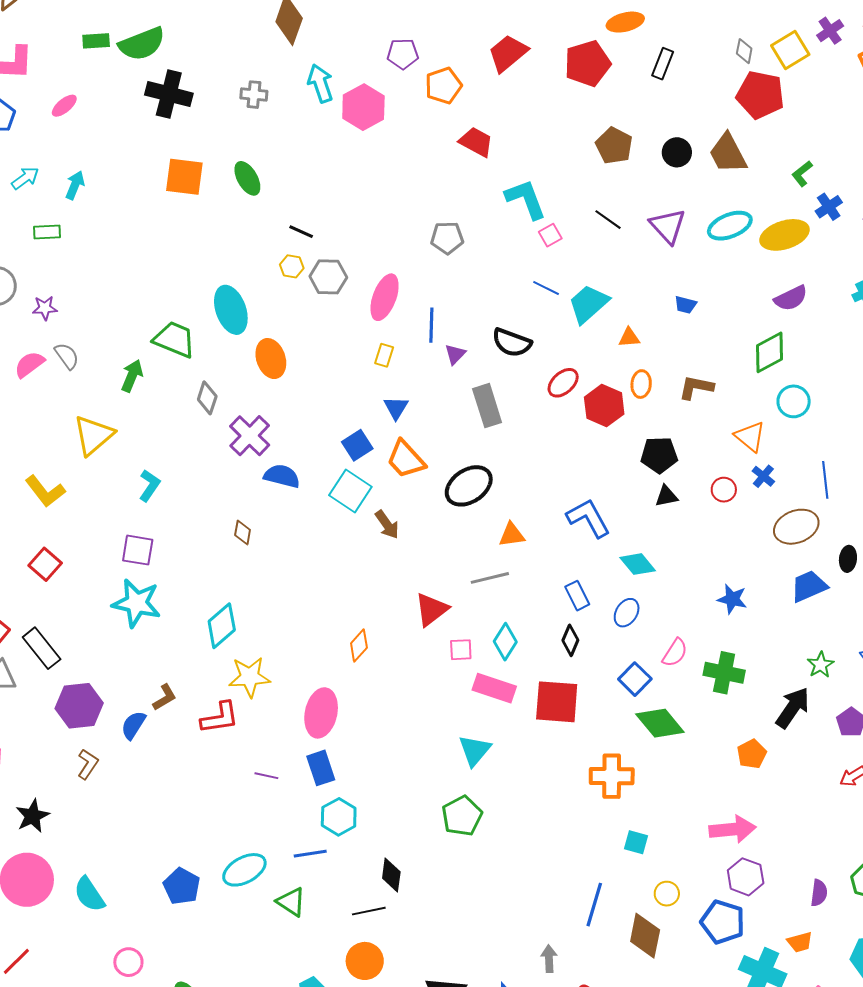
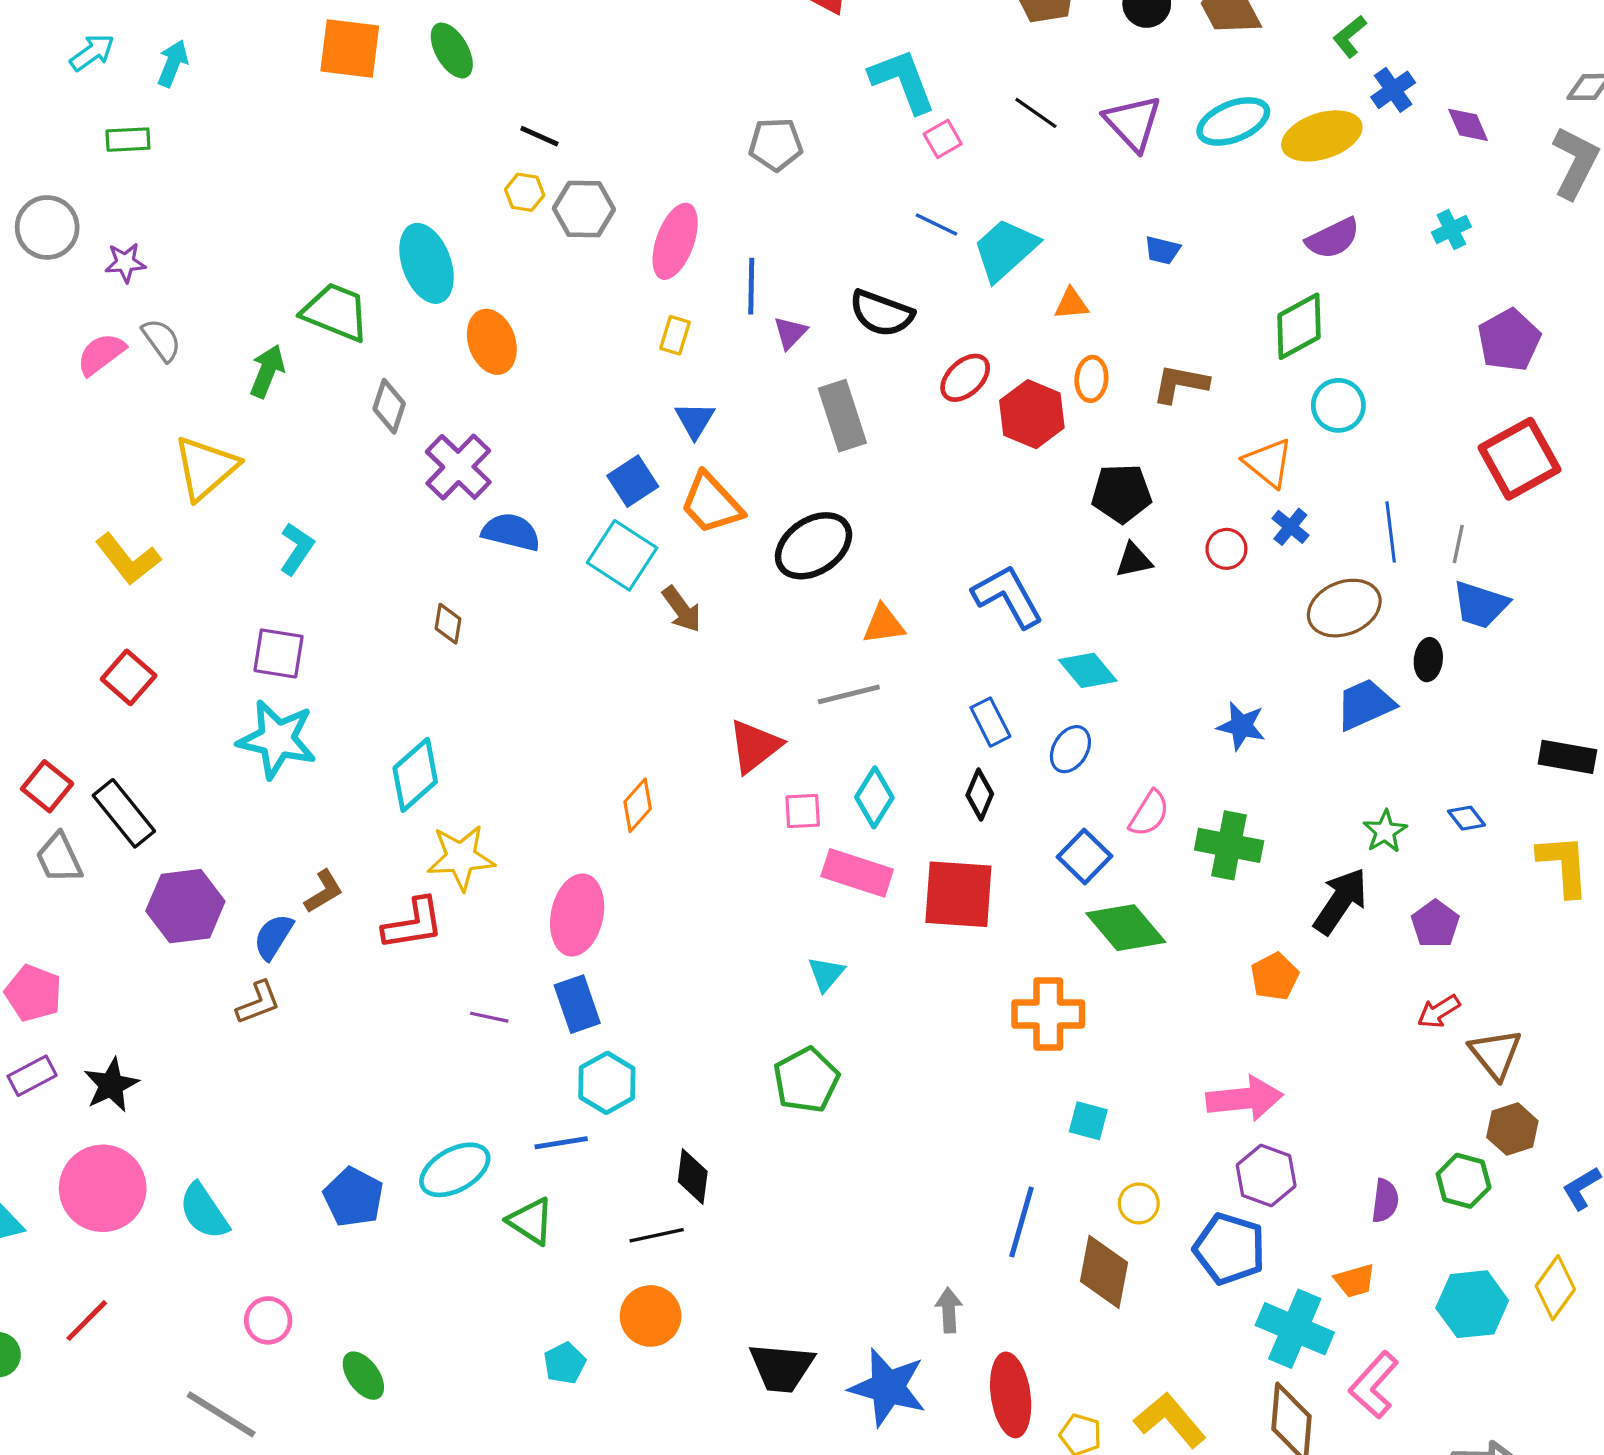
cyan triangle: (475, 750) -> (826, 974), size x0.7
brown L-shape: (88, 764) -> (258, 1003), moved, turned 36

